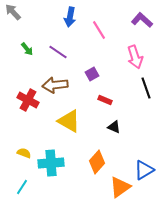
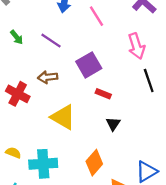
purple square: (92, 74) -> (89, 65), size x1.6
brown arrow: (55, 85) -> (48, 77), size x0.7
black triangle: (114, 127) -> (113, 124), turned 40

